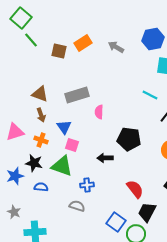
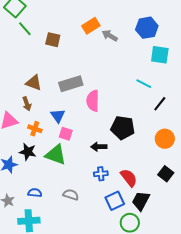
orange rectangle: (83, 43) -> (91, 26), moved
pink semicircle: (99, 112) -> (93, 101), size x1.5
brown arrow: (41, 115) -> (27, 104), moved
blue cross: (87, 185) -> (101, 174), moved
blue semicircle: (41, 187) -> (35, 193), moved
blue square: (116, 222) -> (115, 201), moved, turned 30

